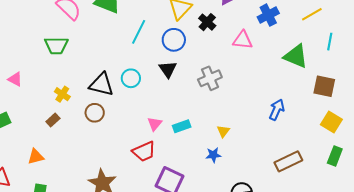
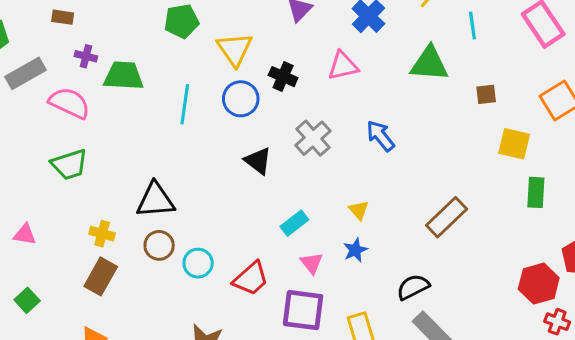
black cross: (207, 22) -> (283, 77), moved
black triangle: (168, 69) -> (258, 161), moved
cyan circle: (131, 78) -> (198, 263), moved
brown square: (324, 86) -> (486, 94), size x0.6
blue arrow: (277, 110) -> (380, 136), moved, turned -45
brown rectangle: (53, 120) -> (101, 276), size x1.6
pink triangle: (155, 124) -> (312, 263), moved
brown rectangle: (288, 161) -> (447, 217), moved

